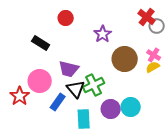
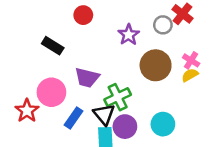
gray circle: (157, 26) -> (163, 25), moved
black triangle: (76, 89) -> (104, 114), moved
purple circle: (111, 109) -> (125, 127), moved

